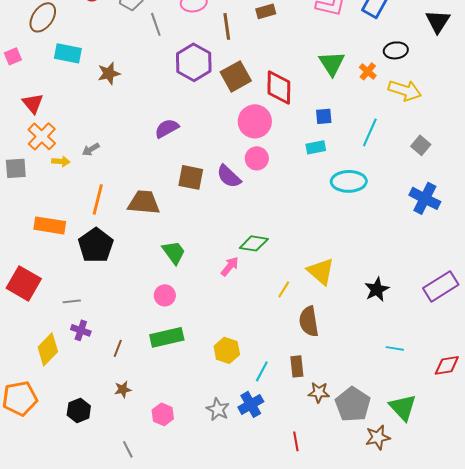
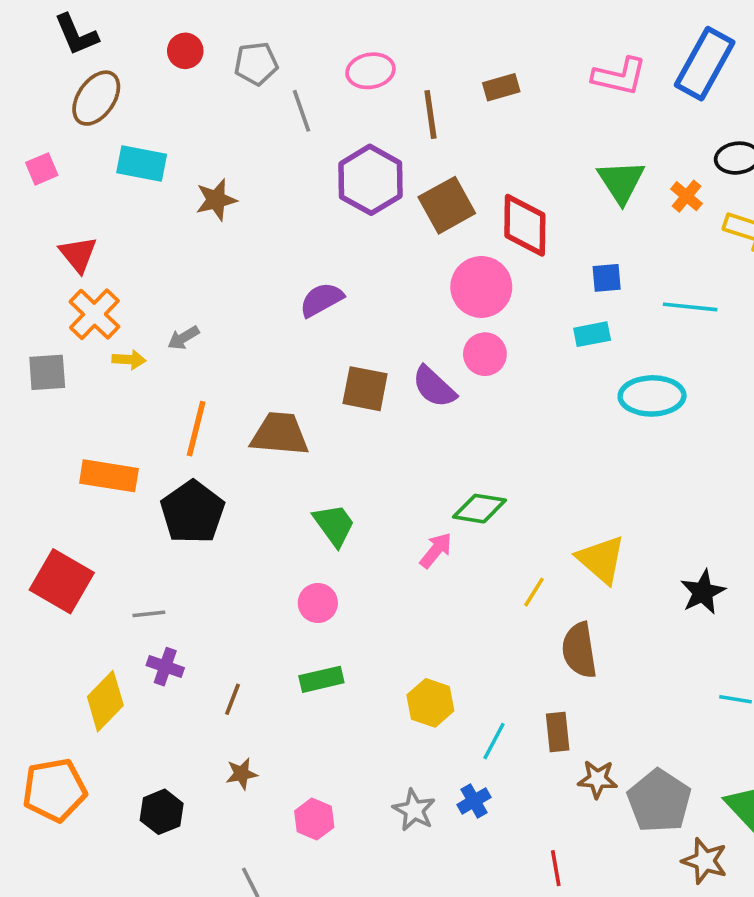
cyan line: (370, 132) -> (690, 307), turned 72
green rectangle: (167, 337) -> (321, 679), size x0.7
blue cross: (251, 404) -> (474, 801), size x0.7
brown star: (378, 437) -> (705, 861), turned 30

